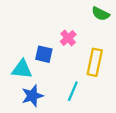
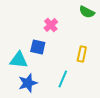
pink cross: (68, 38) -> (51, 25), moved
yellow rectangle: (95, 62) -> (82, 54), size x0.7

